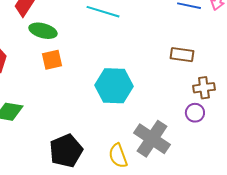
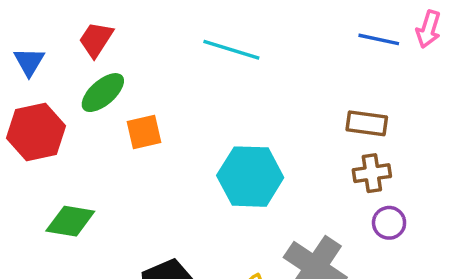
green ellipse: (43, 31) -> (103, 93), moved, turned -56
brown cross: (204, 88) -> (372, 173), moved

